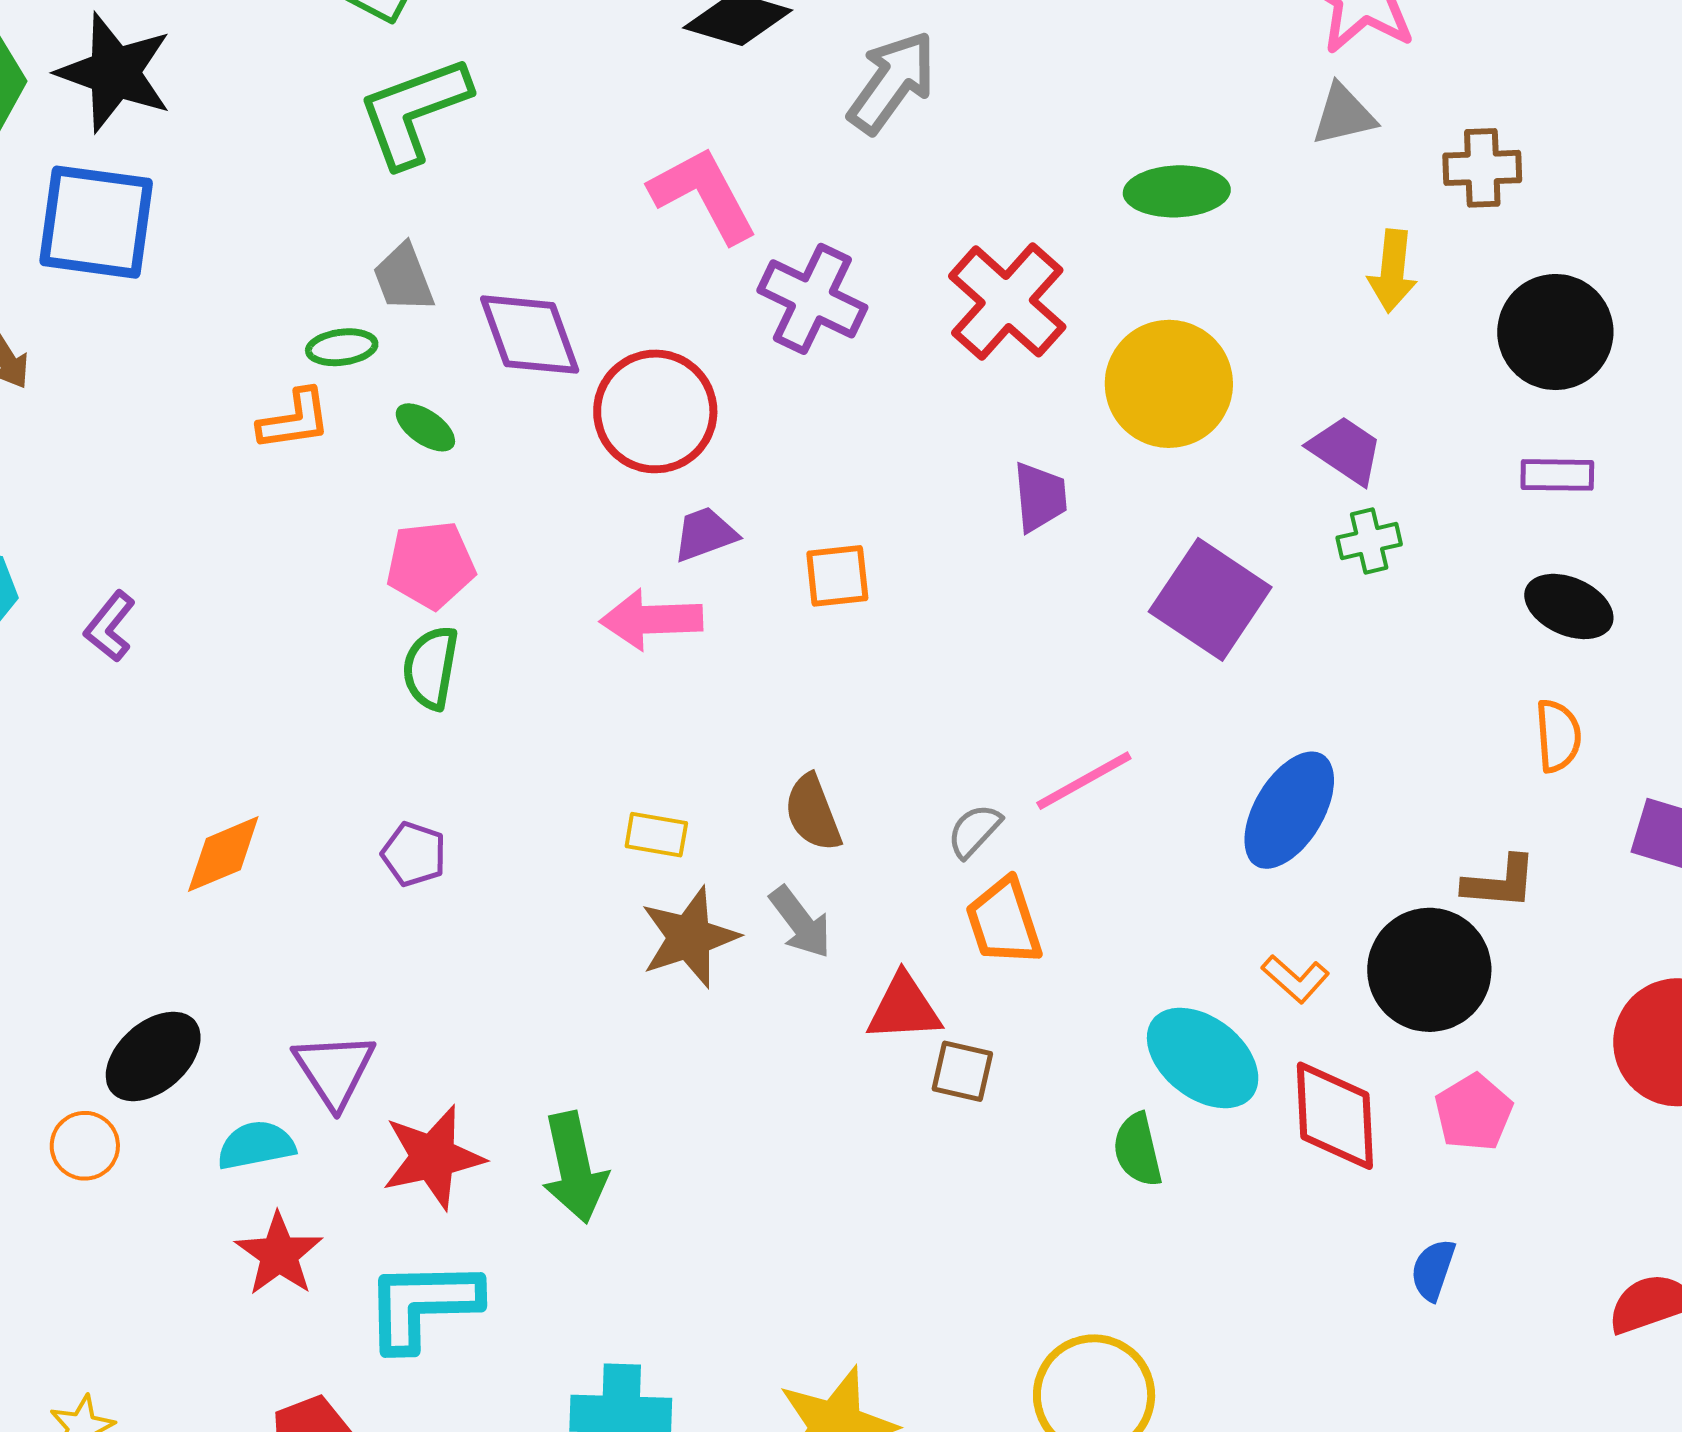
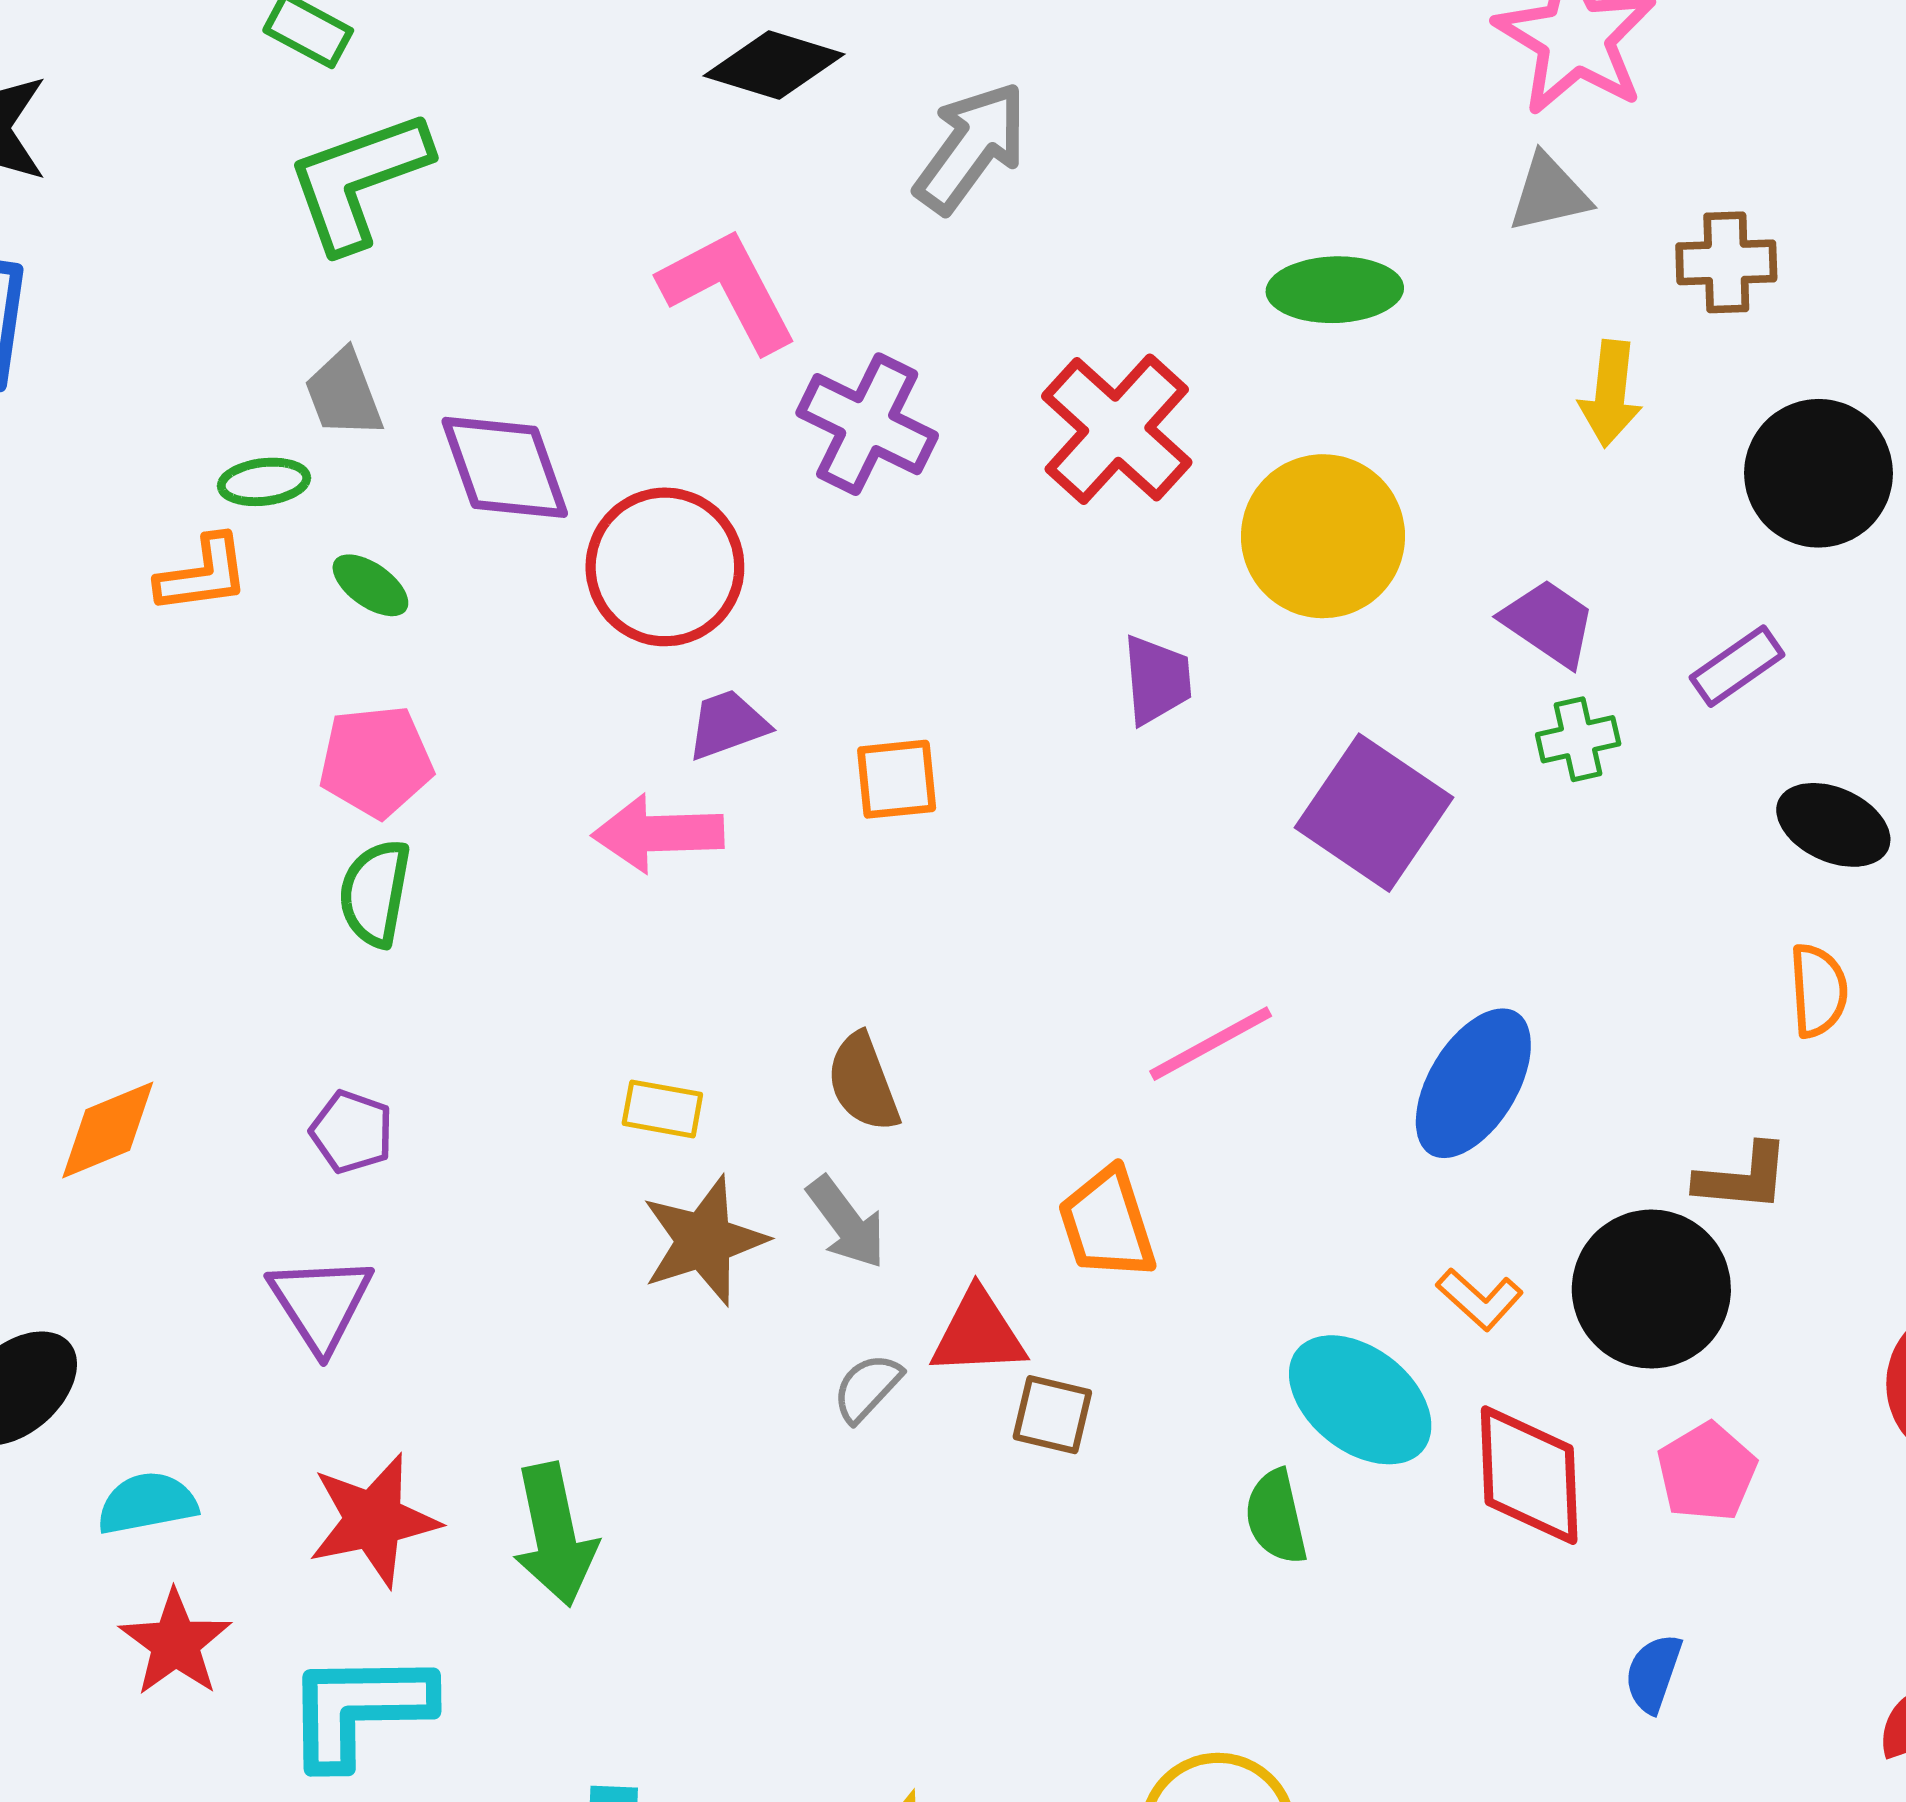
purple rectangle: (1557, 475) -> (1737, 666), moved, turned -36
gray semicircle: (974, 831) -> (867, 1388), moved
purple triangle: (334, 1070) -> (321, 1303), moved

